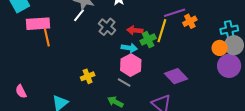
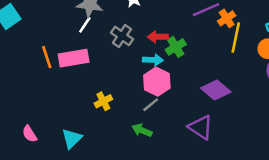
pink rectangle: (38, 24) -> (74, 58), moved
yellow line: (162, 31) -> (236, 37), moved
gray line: (124, 83) -> (151, 105), turned -64
pink semicircle: (21, 91) -> (30, 134), moved

